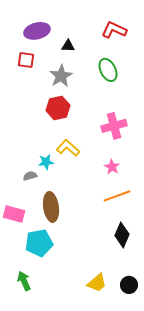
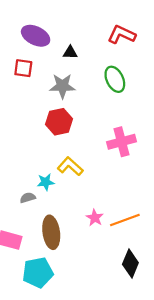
purple ellipse: (37, 31) -> (36, 36), turned 40
gray star: (61, 76) -> (62, 86), turned 30
pink star: (112, 167) -> (95, 218), moved

